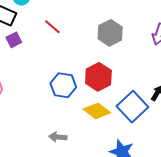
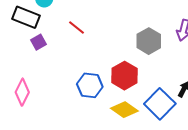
gray hexagon: (110, 33) -> (149, 41), moved

